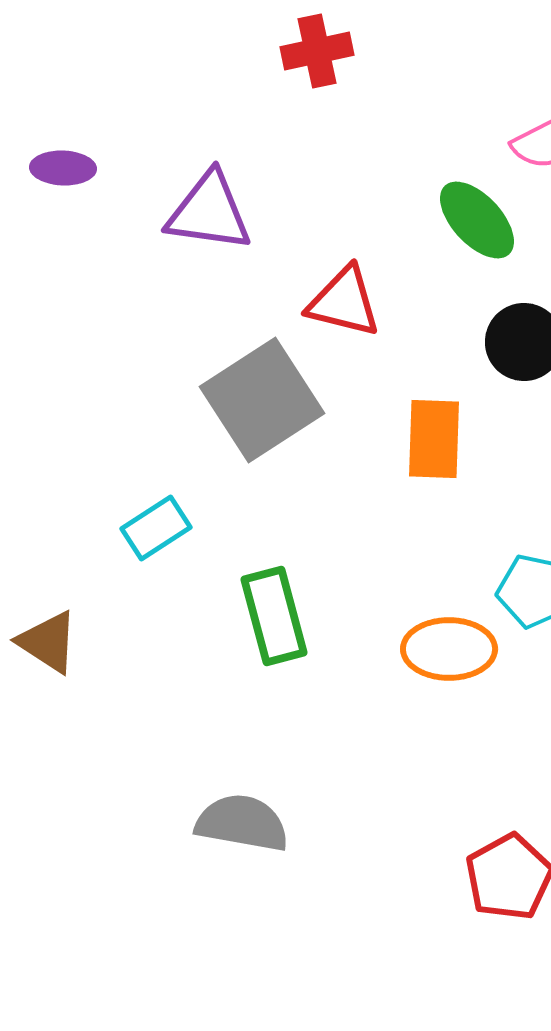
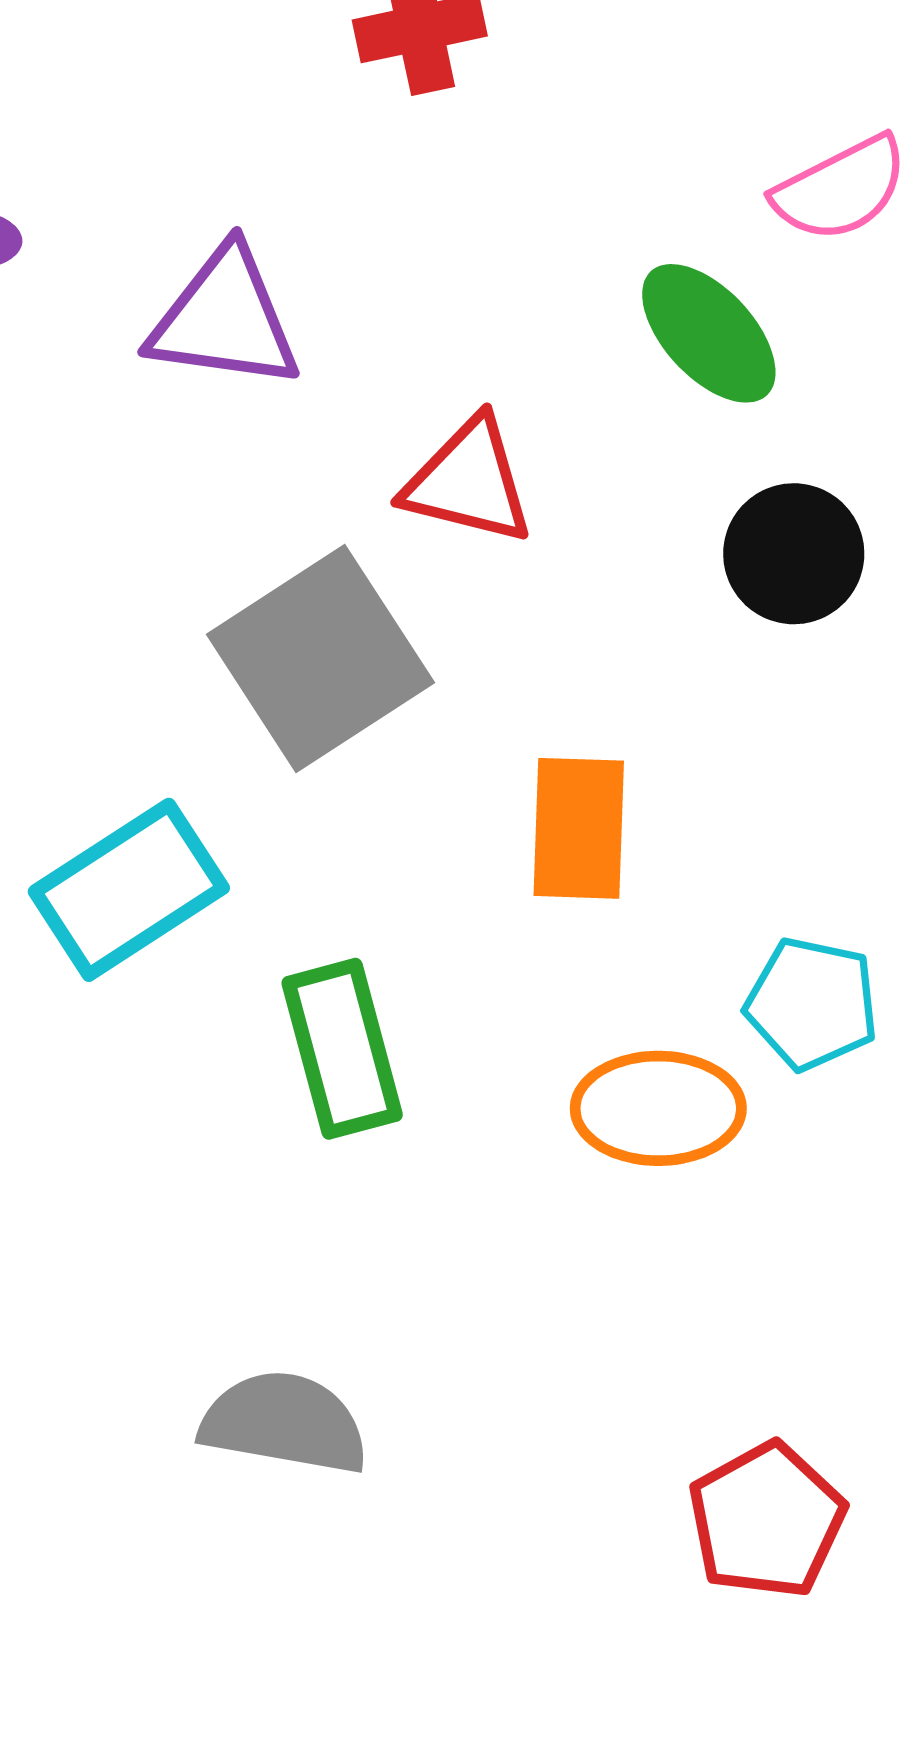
orange rectangle: (434, 439) -> (579, 828), moved
cyan rectangle: (156, 528) -> (129, 890), size x1.5

